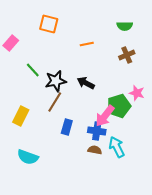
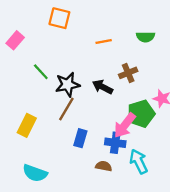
green semicircle: (125, 26) -> (146, 37), moved
brown cross: (127, 55) -> (128, 73), moved
brown semicircle: (95, 150) -> (104, 166), moved

